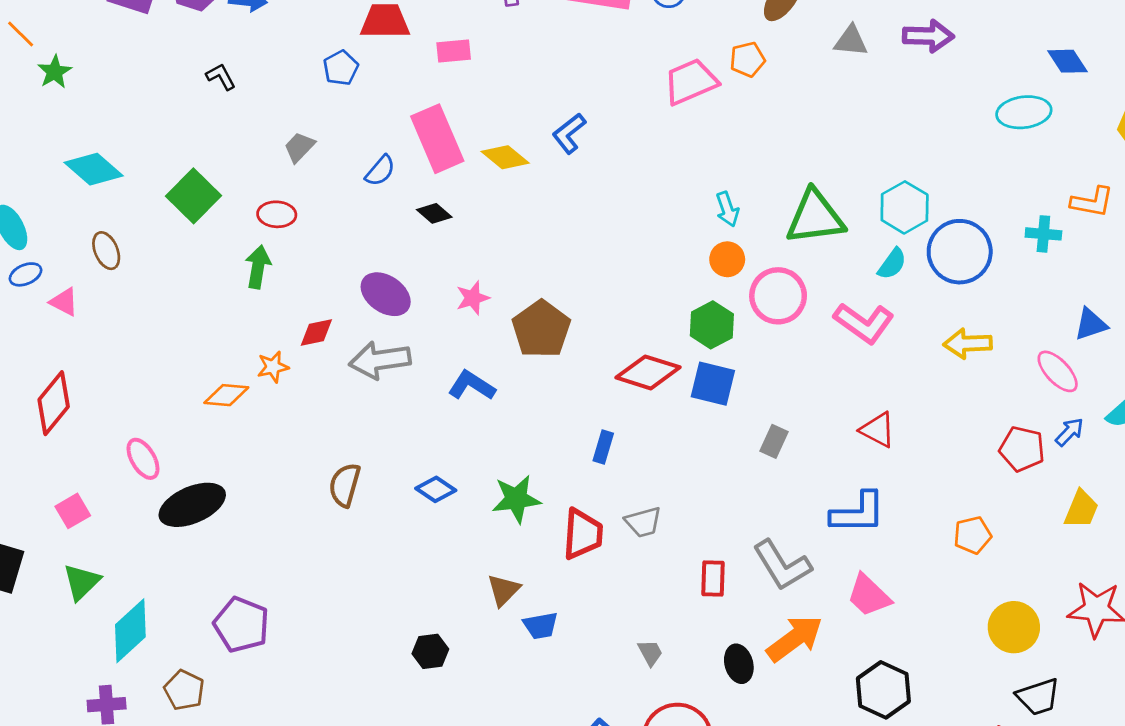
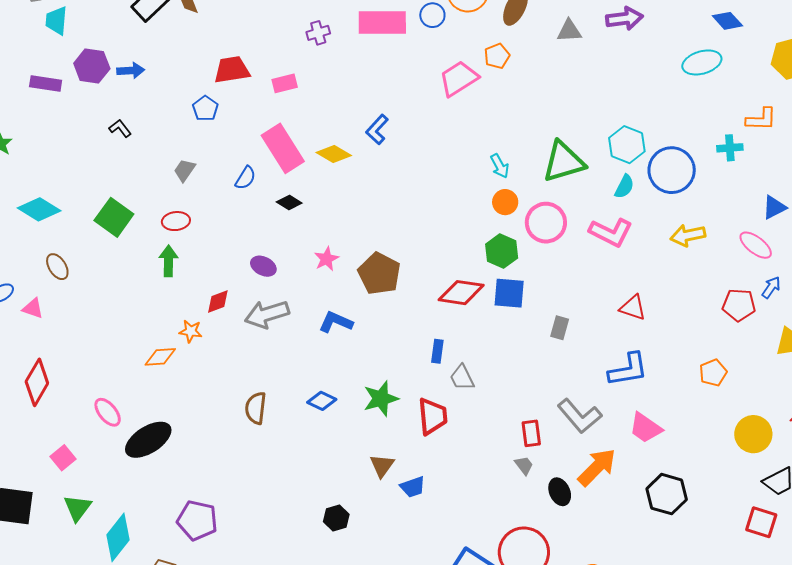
purple ellipse: (386, 294) -> (263, 266), size x0.7
orange star: (273, 367) -> (191, 331), turned 30
gray trapezoid: (643, 522) -> (462, 378), moved, turned 88
gray trapezoid: (650, 653) -> (524, 465), moved

